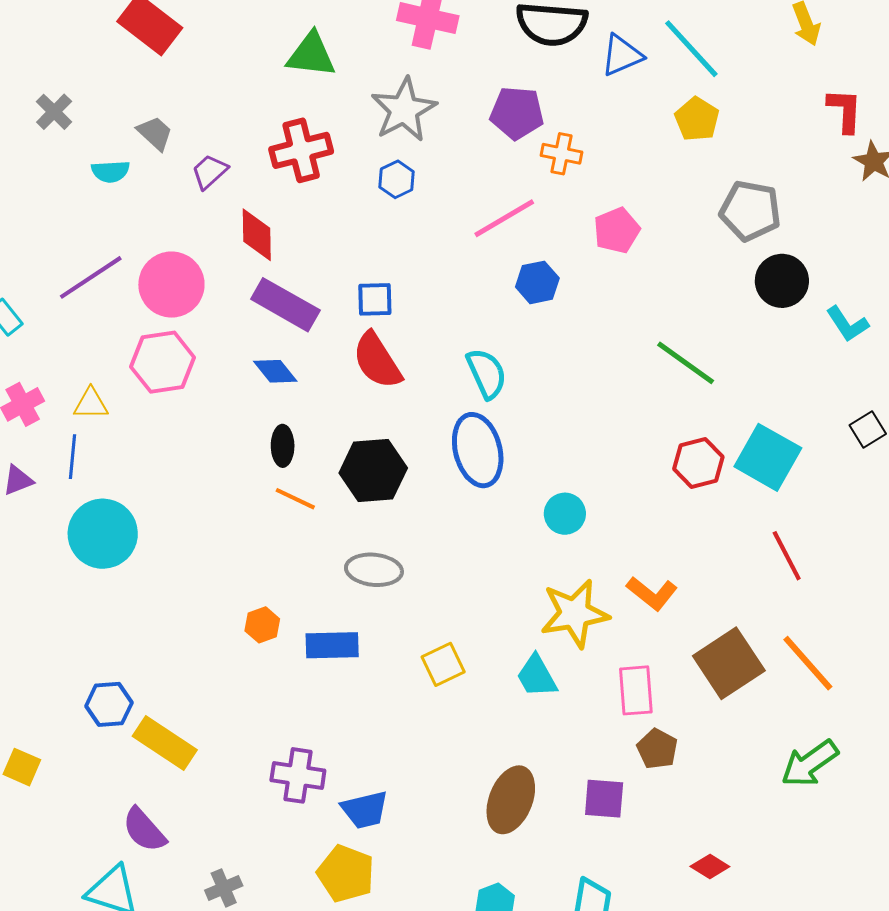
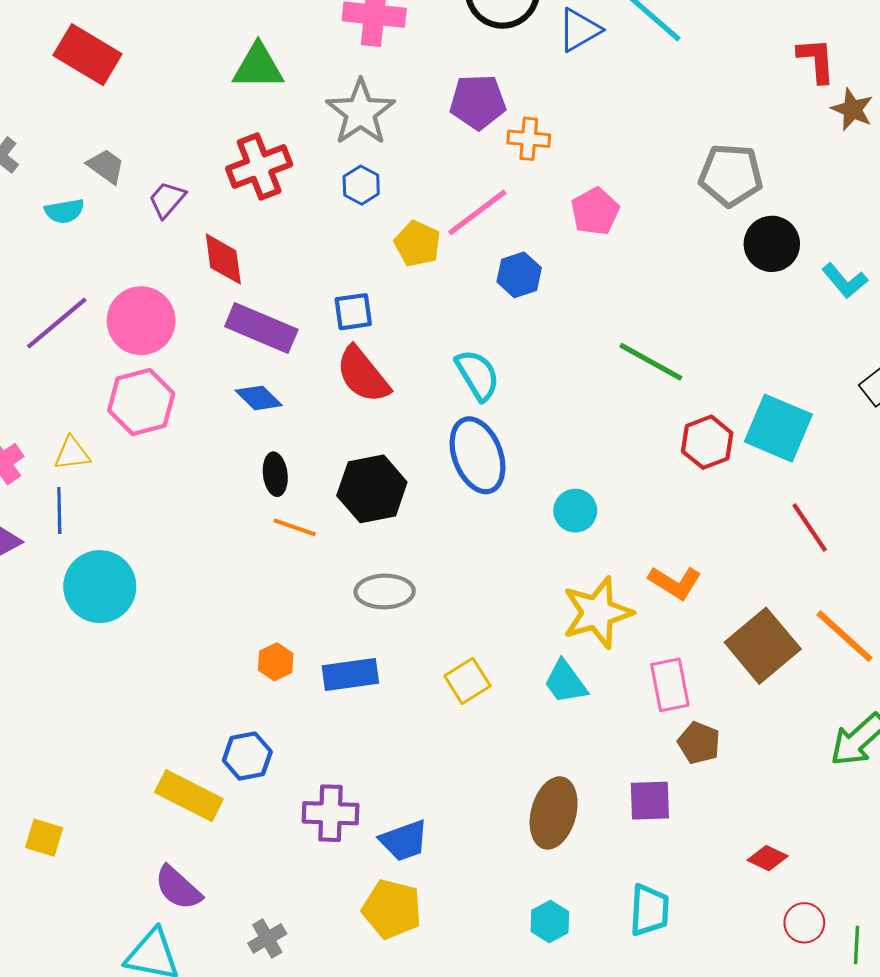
yellow pentagon: (697, 119) -> (417, 244), moved
green line: (686, 363) -> (651, 362), moved
blue hexagon: (109, 704) -> (247, 756), moved

